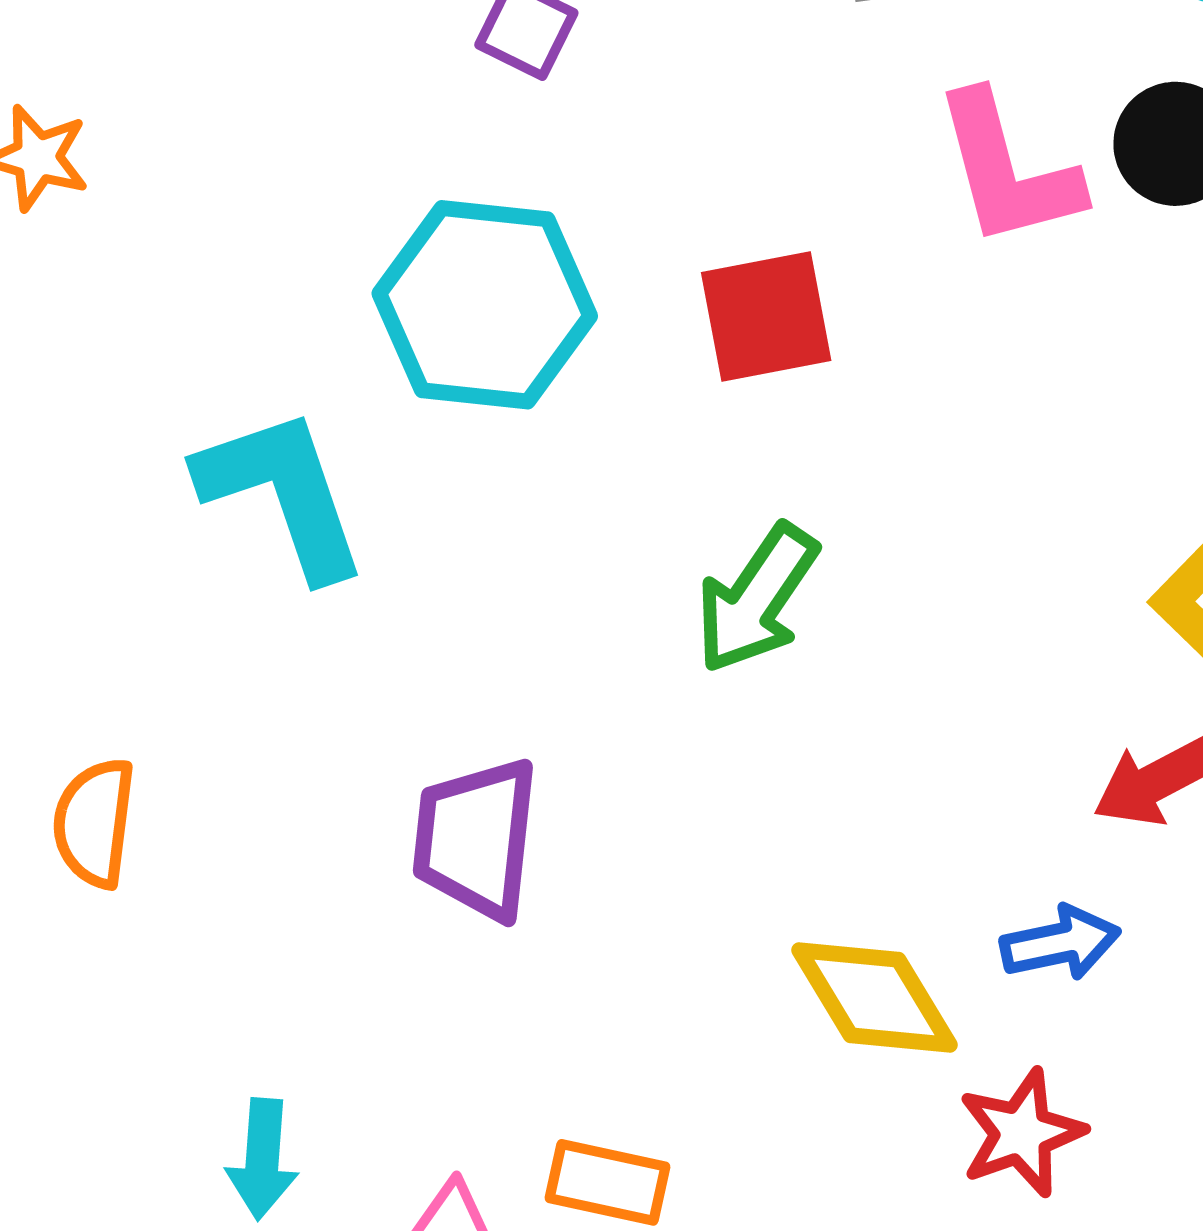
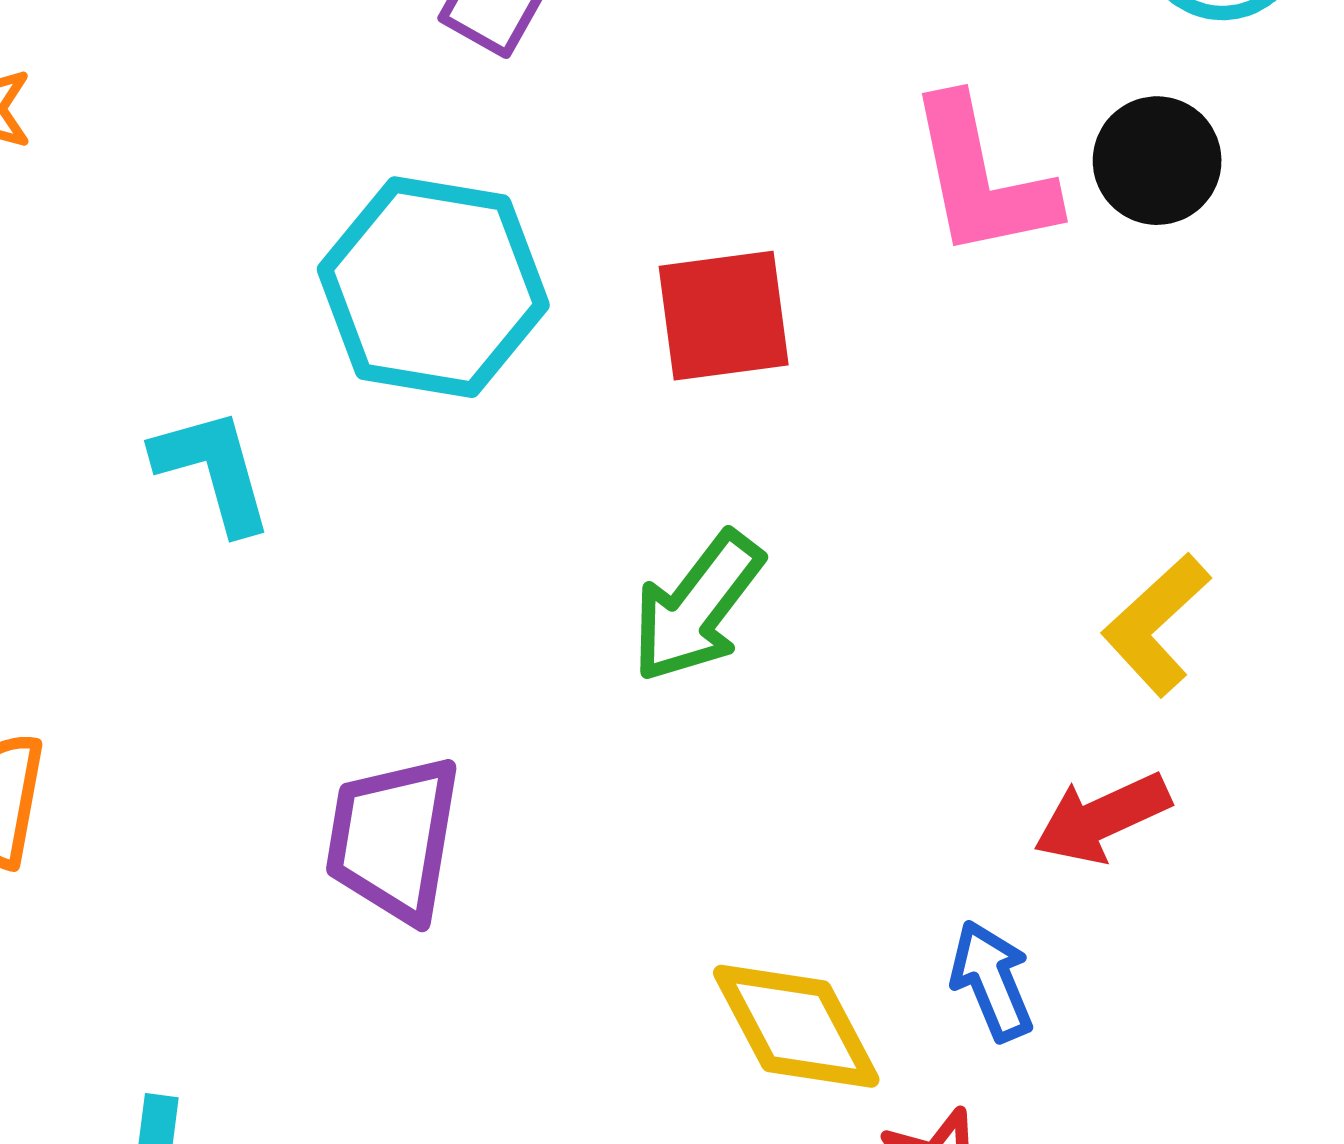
cyan L-shape: (283, 493) -> (213, 470), size x0.7
blue arrow: (1060, 943) -> (992, 981), turned -104

